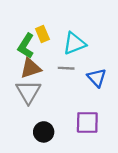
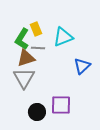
gray line: (66, 68) -> (38, 48), moved
blue triangle: (97, 78) -> (82, 66), turned 30
purple square: (87, 123) -> (61, 105), moved

